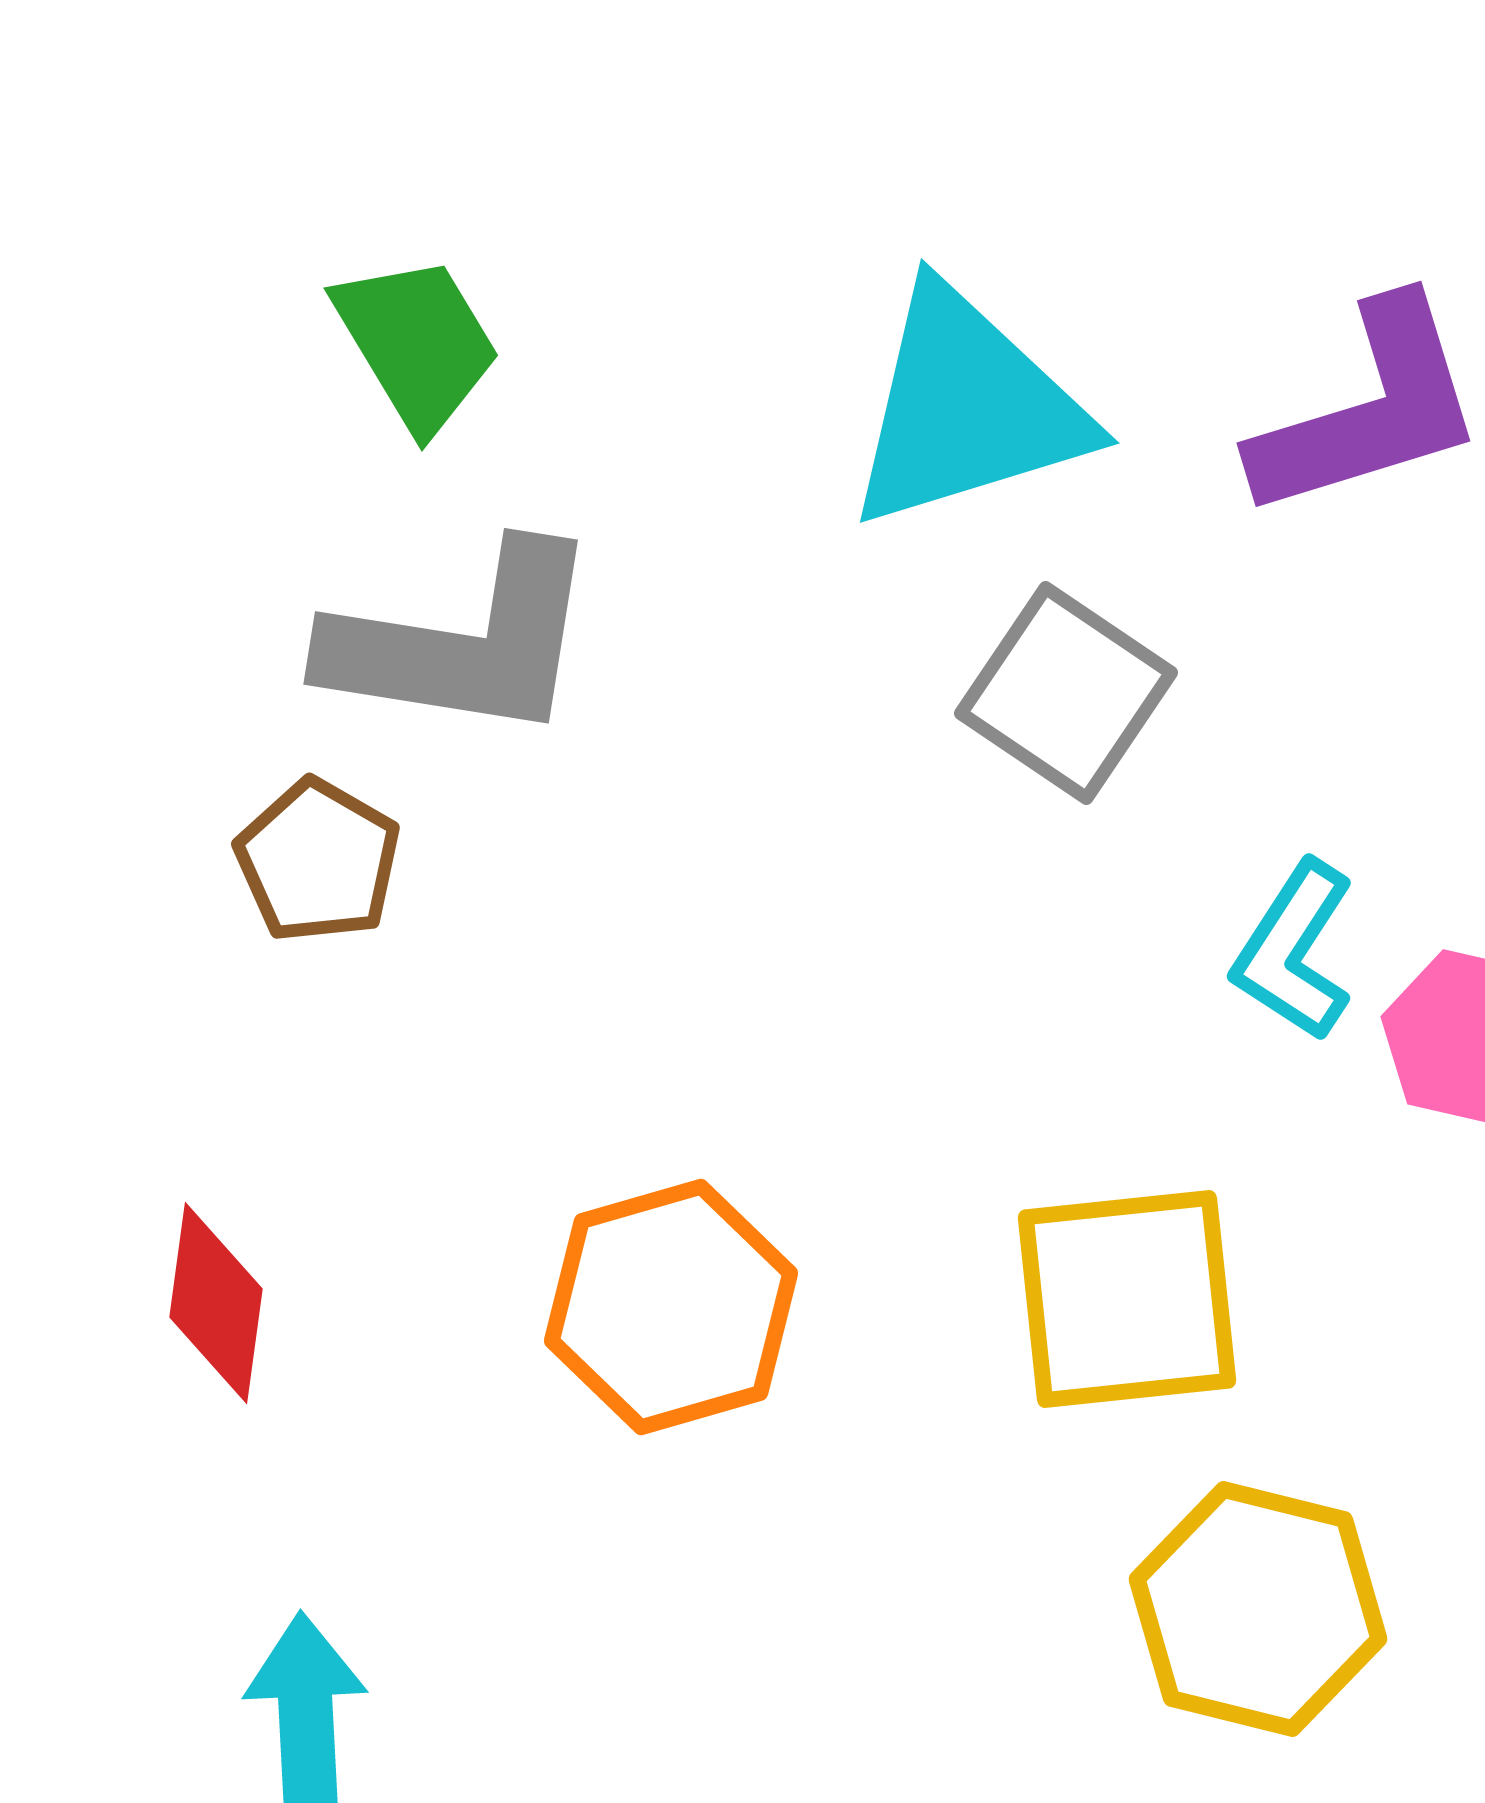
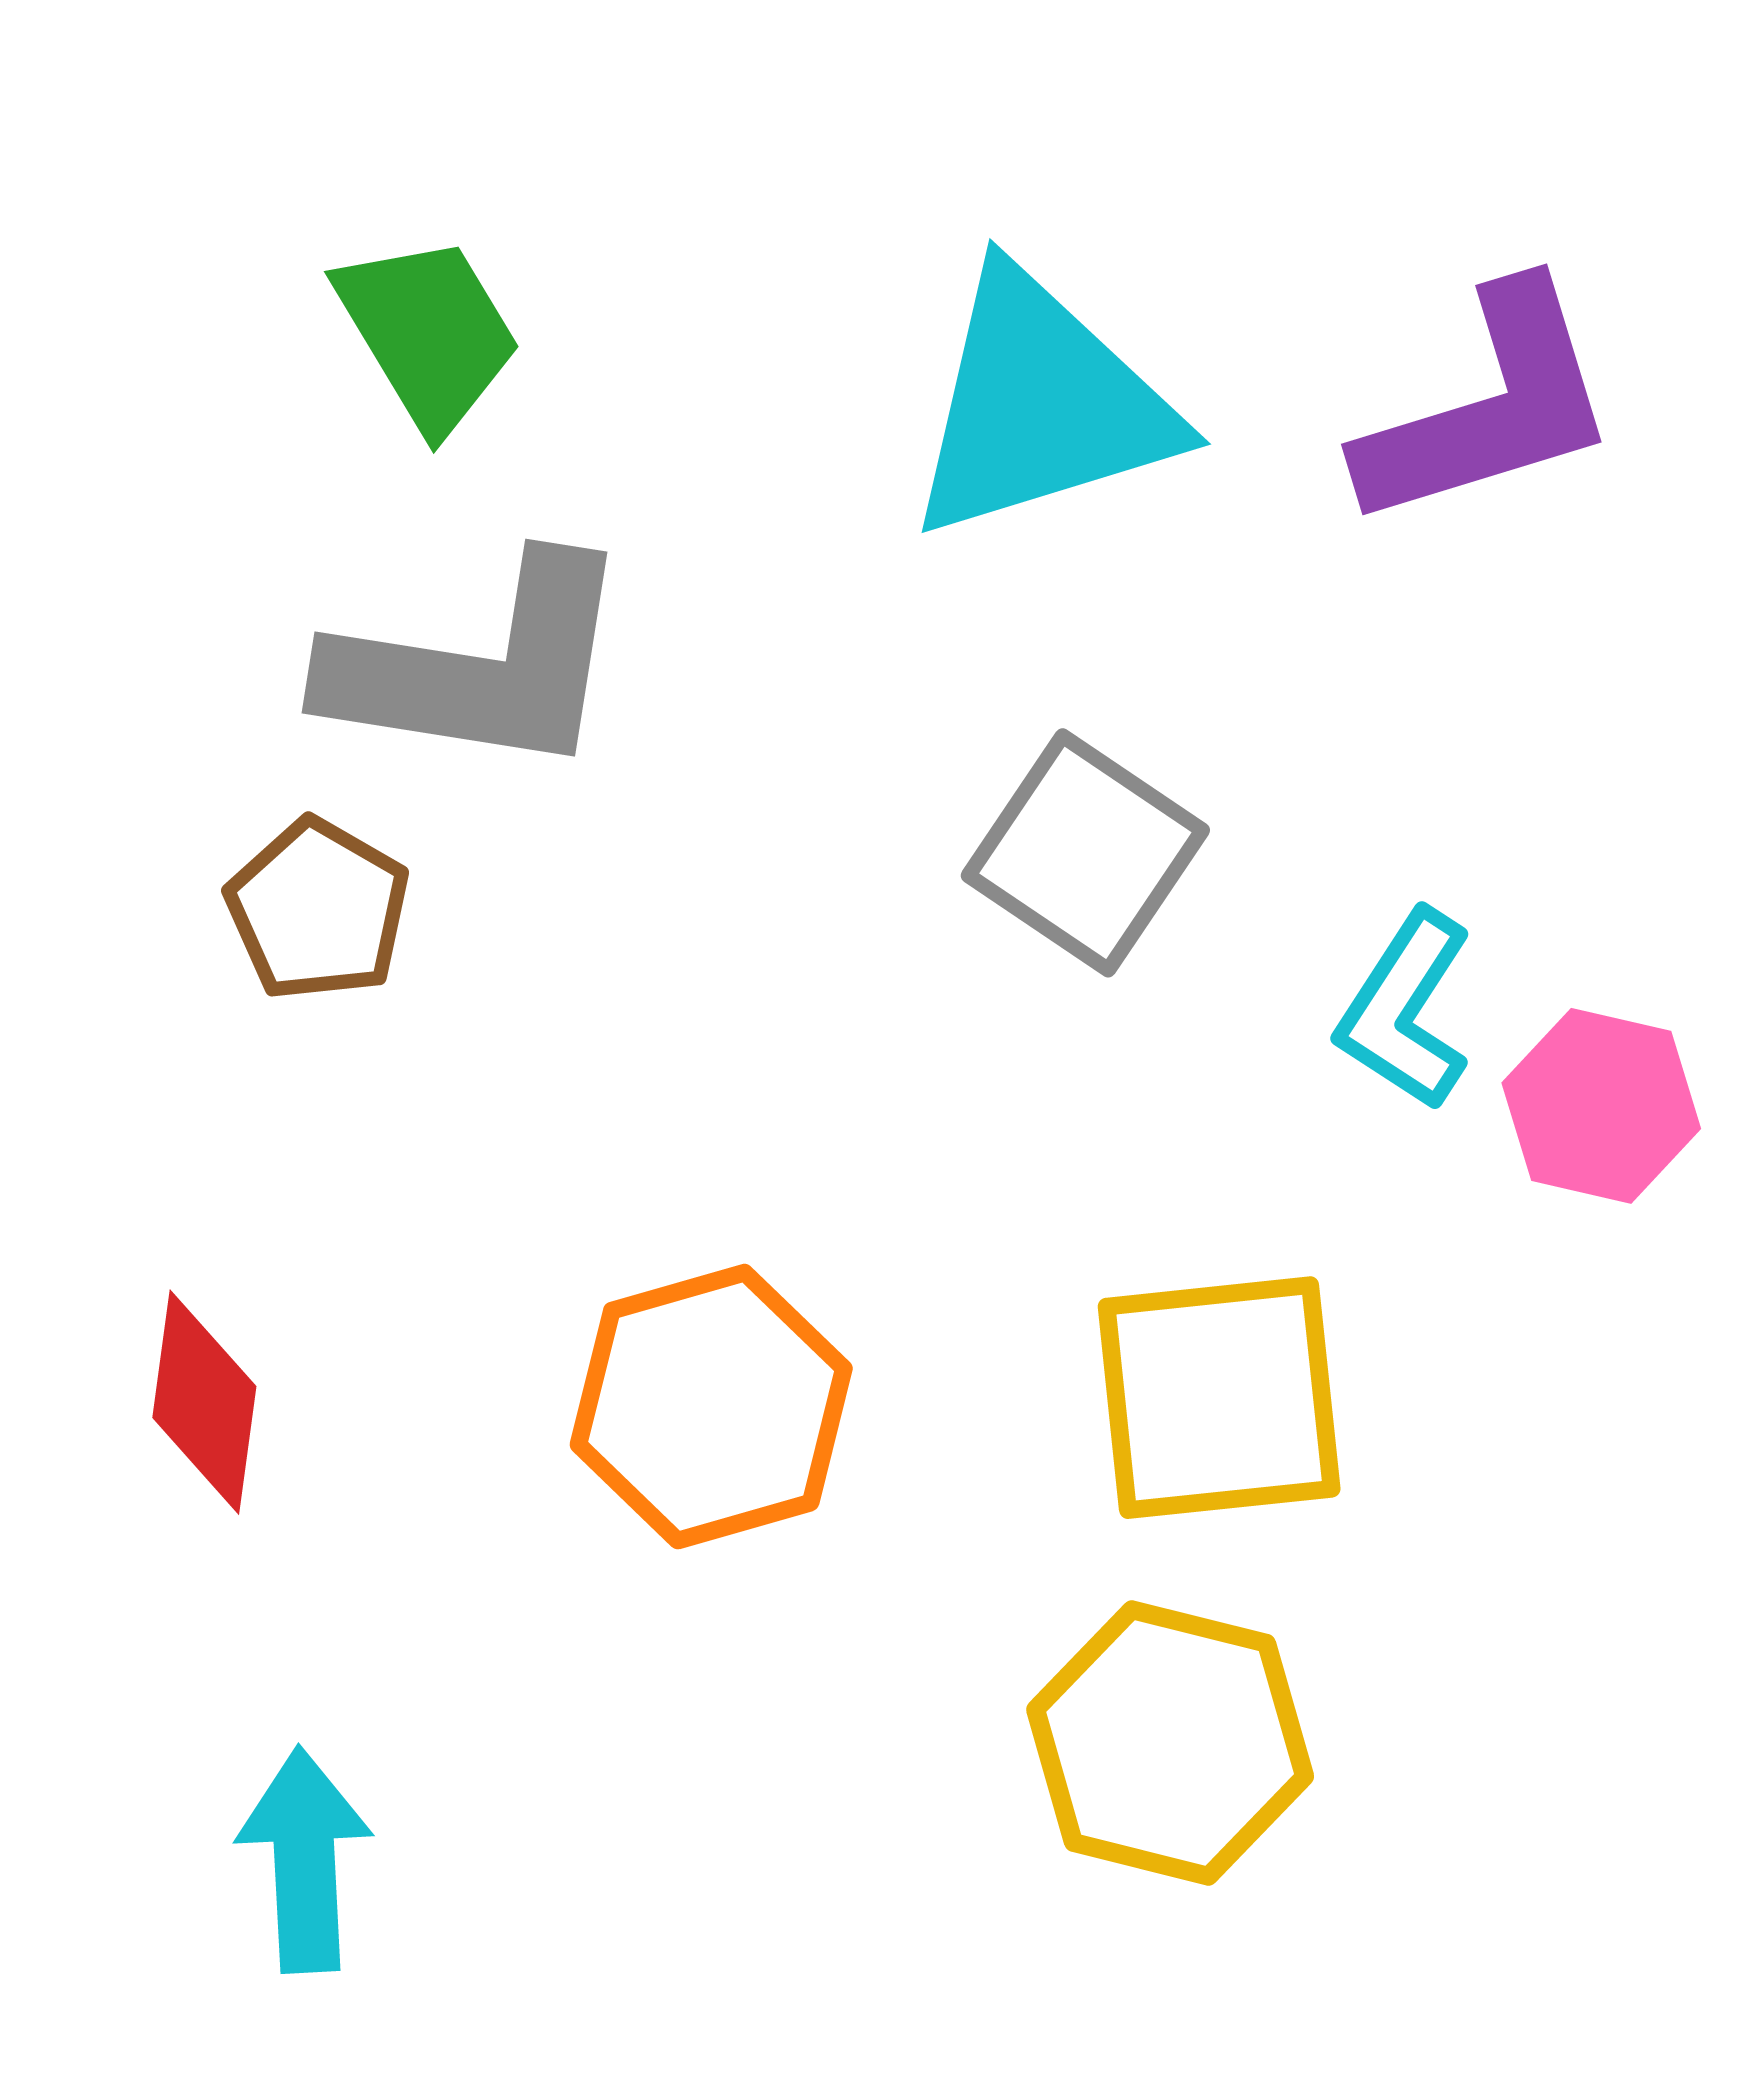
gray square: (1066, 693) -> (1085, 853), moved
yellow hexagon: (1258, 1609) -> (1170, 1743), moved

